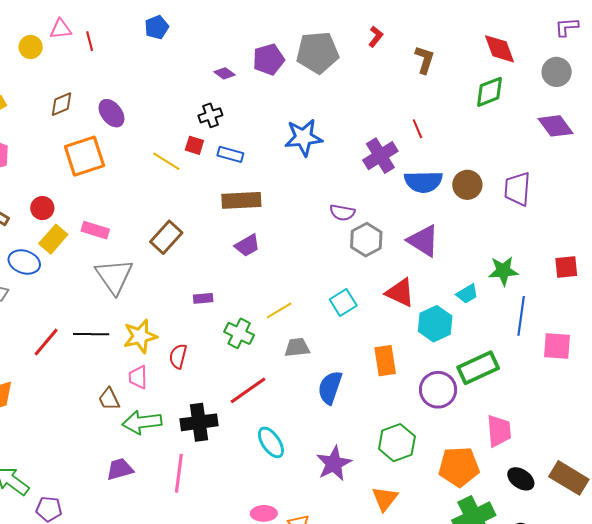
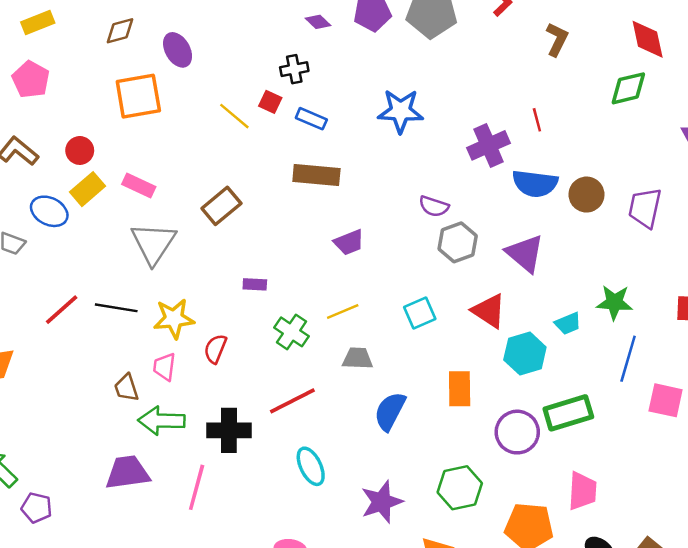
purple trapezoid: (247, 245) -> (349, 242), moved
purple trapezoid: (120, 469) -> (127, 472), size x1.4

